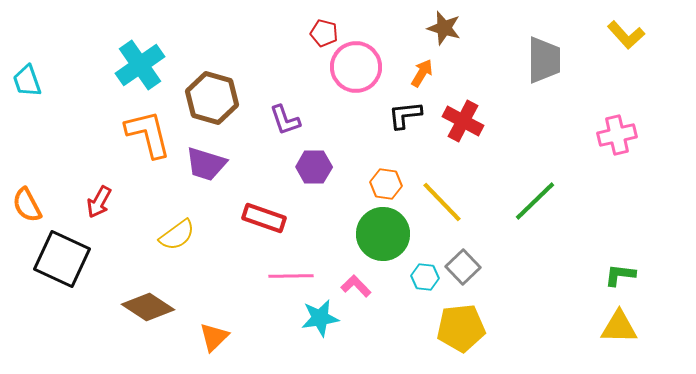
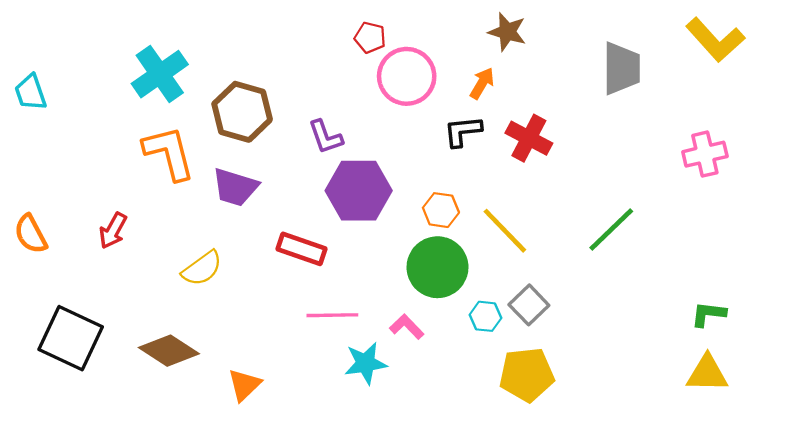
yellow L-shape: (626, 35) -> (715, 40), size x1.4
purple hexagon: (314, 167) -> (359, 191), size x1.6
black square: (62, 259) -> (71, 338), moved

